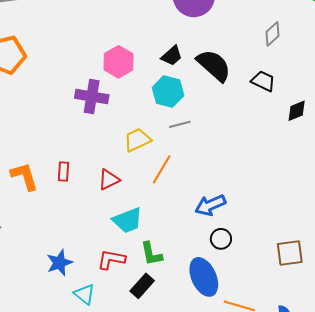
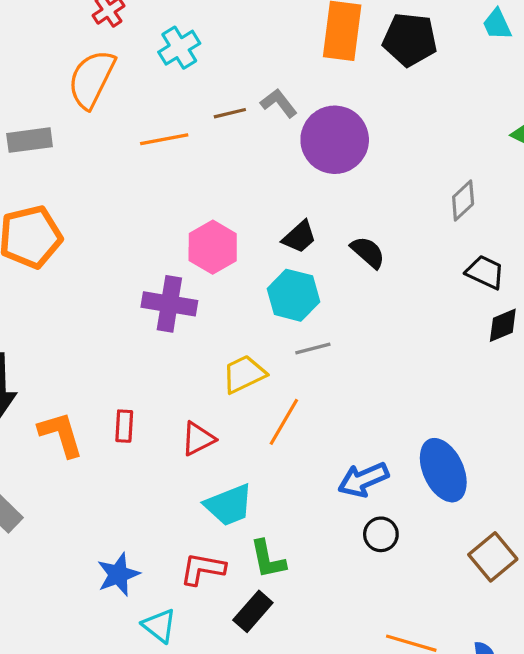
black semicircle: (214, 65) -> (368, 252), size x0.6
black trapezoid: (263, 81) -> (485, 272), moved
brown square: (290, 253) -> (493, 557), turned -32
blue ellipse: (204, 277) -> (443, 470), moved

